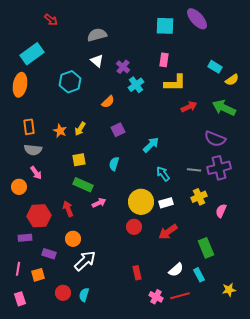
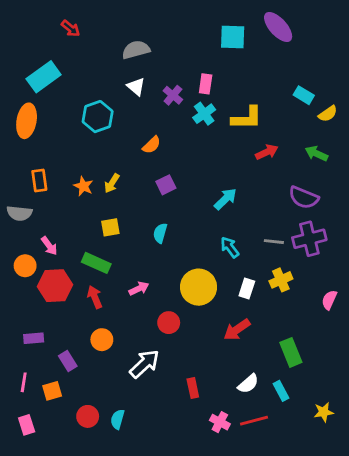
pink rectangle: (164, 60) -> (206, 84), moved
cyan cross: (136, 85) -> (204, 114), moved
green arrow: (224, 108) -> (316, 153), size x0.7
cyan arrow: (151, 145) -> (226, 199), moved
gray semicircle: (33, 150) -> (19, 213), moved
green rectangle: (83, 185) -> (96, 263), moved
white rectangle: (166, 203) -> (247, 289), moved, turned -56
pink semicircle: (221, 211) -> (329, 300), moved
red hexagon: (39, 216) -> (55, 286), moved
red circle: (134, 227) -> (169, 323), moved
purple rectangle: (49, 254) -> (68, 361), turned 40
white arrow: (85, 261) -> (144, 364), moved

